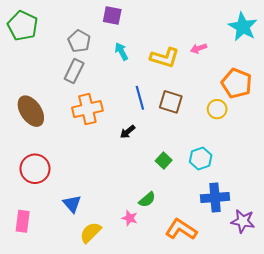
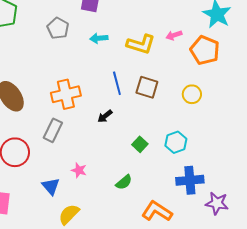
cyan arrow: (121, 51) -> (99, 38), turned -66
gray rectangle: (74, 71) -> (53, 130), moved
orange pentagon: (237, 83) -> (205, 50), moved
pink star: (130, 218) -> (79, 170), moved

